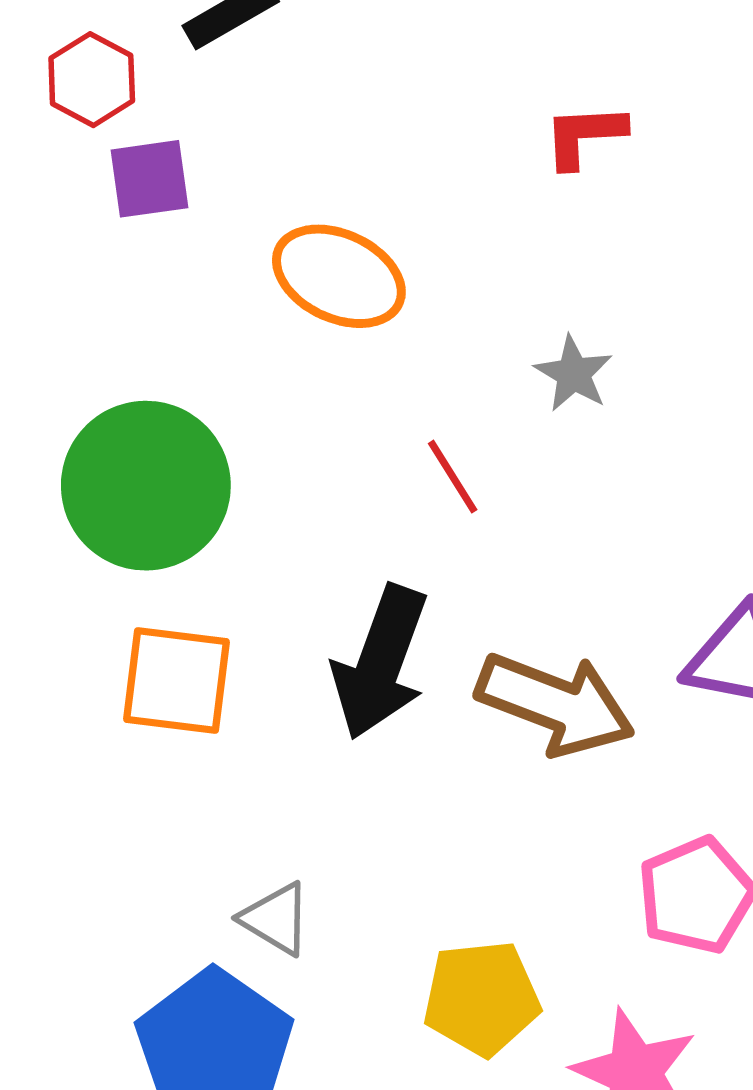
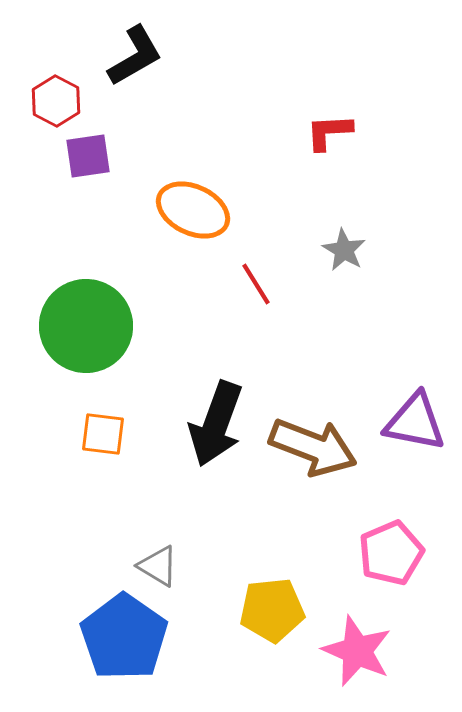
gray star: (574, 374) -> (344, 250), moved
red line: (453, 477) -> (256, 284), moved
orange square: (176, 681) -> (103, 434), size x0.7

